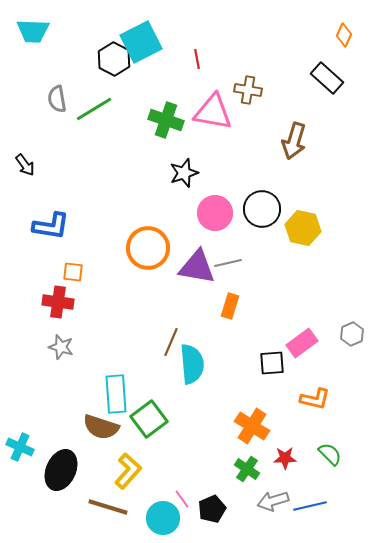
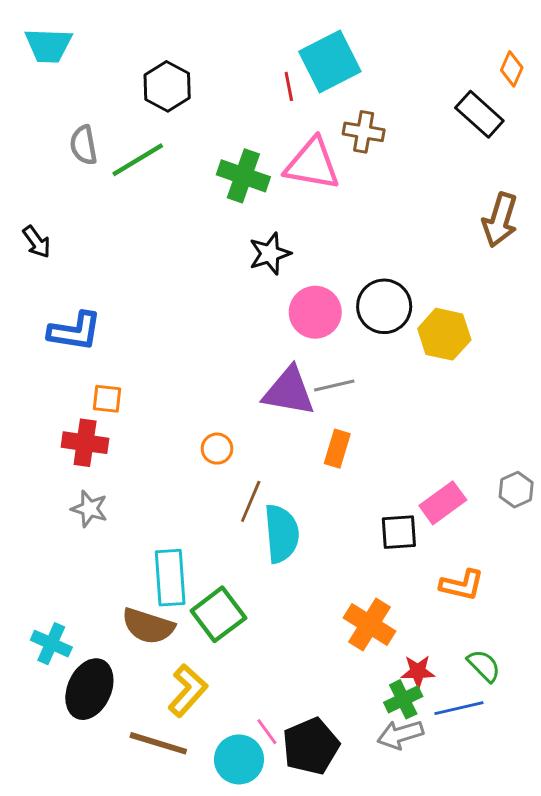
orange diamond: (344, 35) -> (512, 69), moved
cyan square: (141, 42) -> (330, 61), moved
brown arrow: (294, 141) -> (500, 220), moved
orange circle: (148, 248) -> (217, 449), moved, size x0.5
cyan cross: (20, 447) -> (51, 644), moved
green cross: (247, 469) -> (403, 699), moved, turned 30
blue line: (310, 506) -> (459, 708), moved
black pentagon: (212, 509) -> (311, 746), size x1.4

